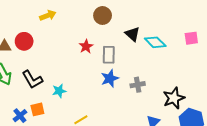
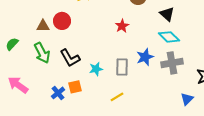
cyan diamond: (155, 42) -> (169, 37), moved
gray rectangle: (109, 55) -> (122, 67), moved
gray cross: (138, 85) -> (172, 63), size x1.5

